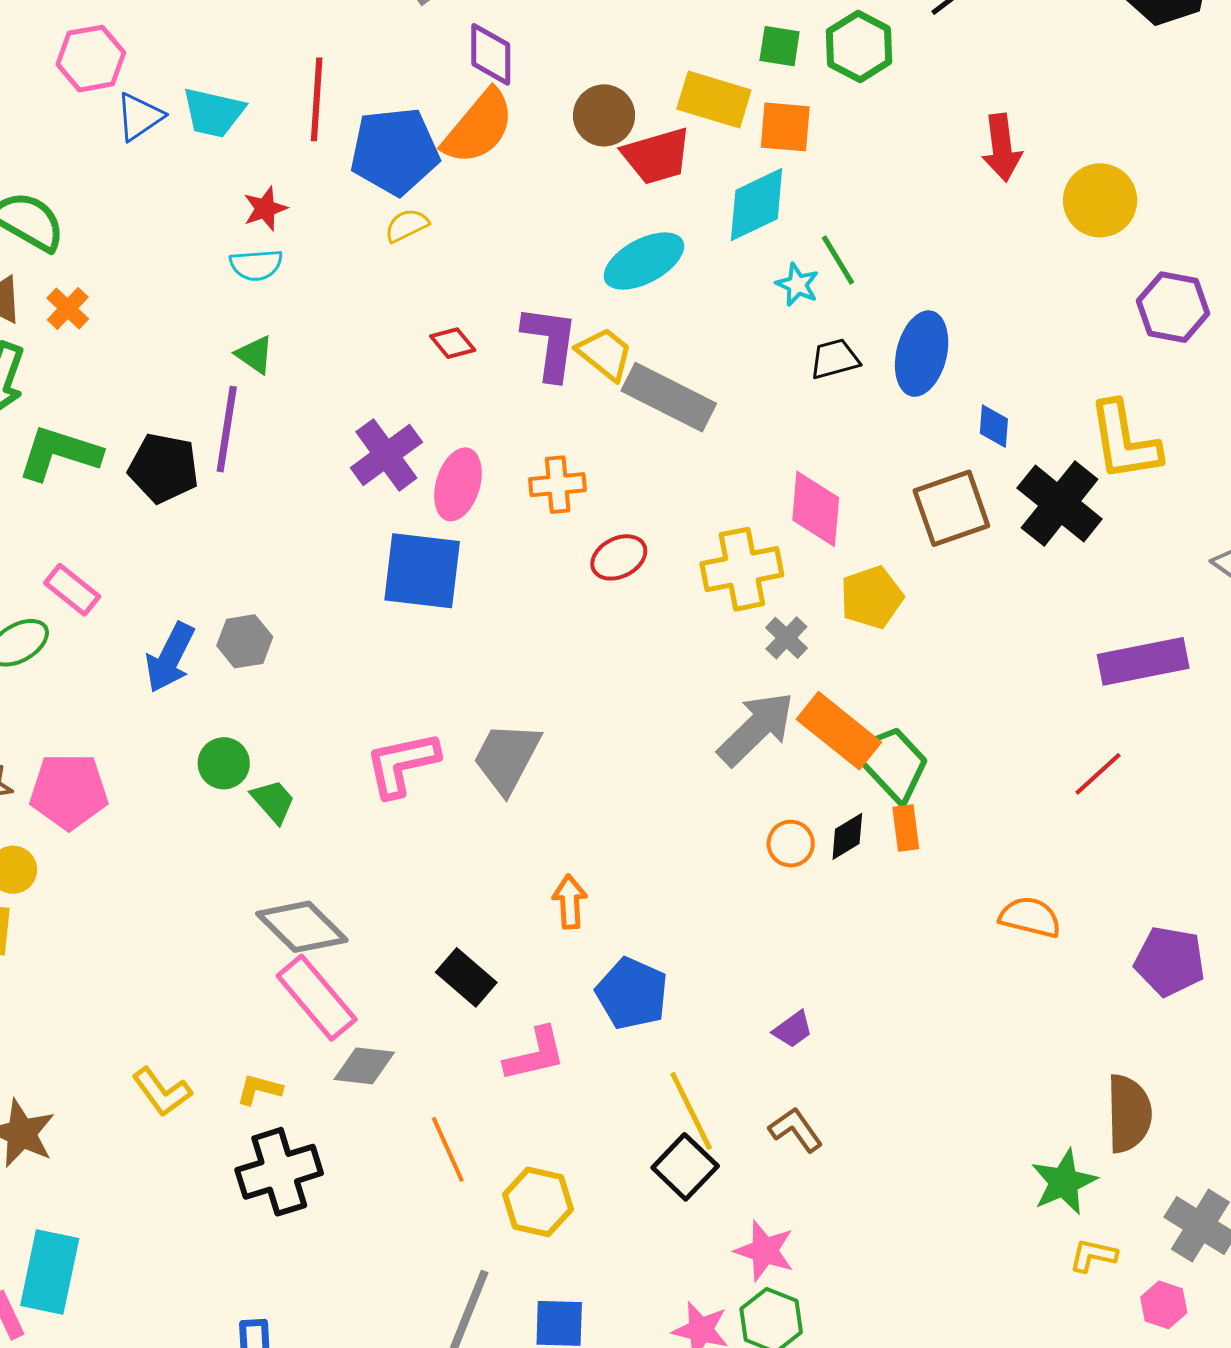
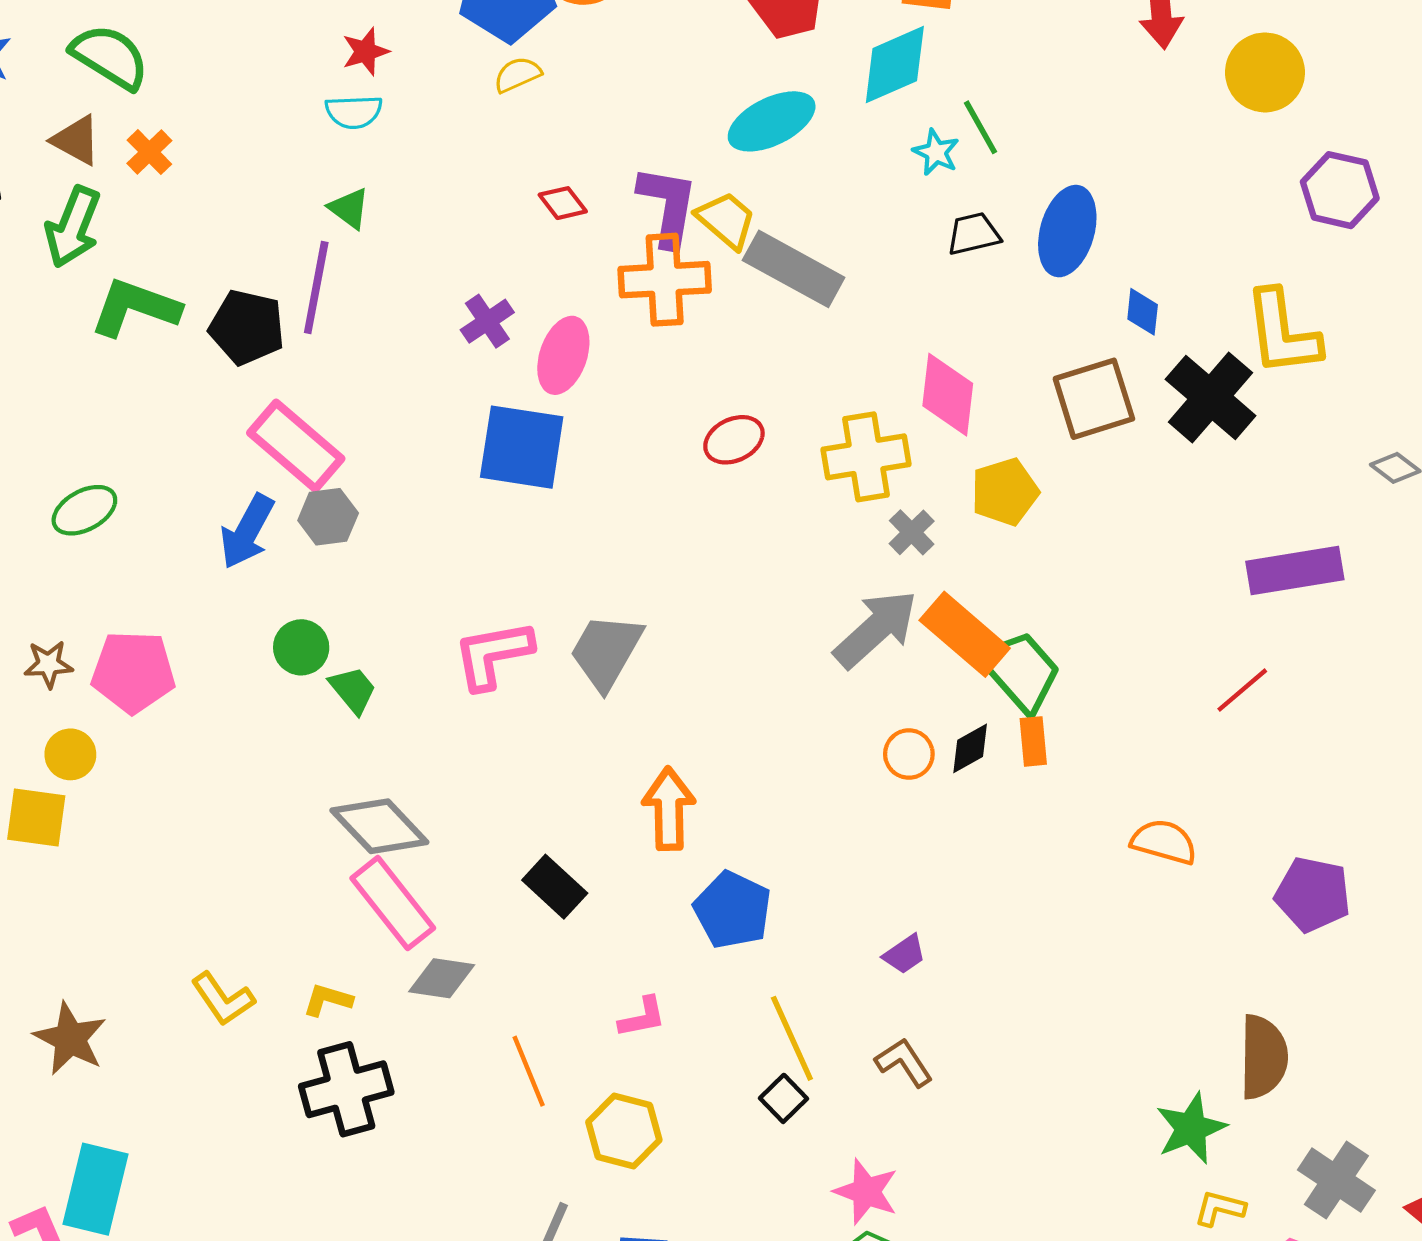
purple cross: (386, 455) -> (487, 321), size x0.7
orange cross: (558, 485) -> (665, 280), moved, size x1.5
pink rectangle: (72, 590) -> (296, 446), moved, size x1.6
orange arrow: (570, 902) -> (669, 809), size x1.4
pink L-shape: (535, 1054) -> (642, 1017), moved, size x0.7
black square: (685, 1167) -> (783, 1098), size x0.7

